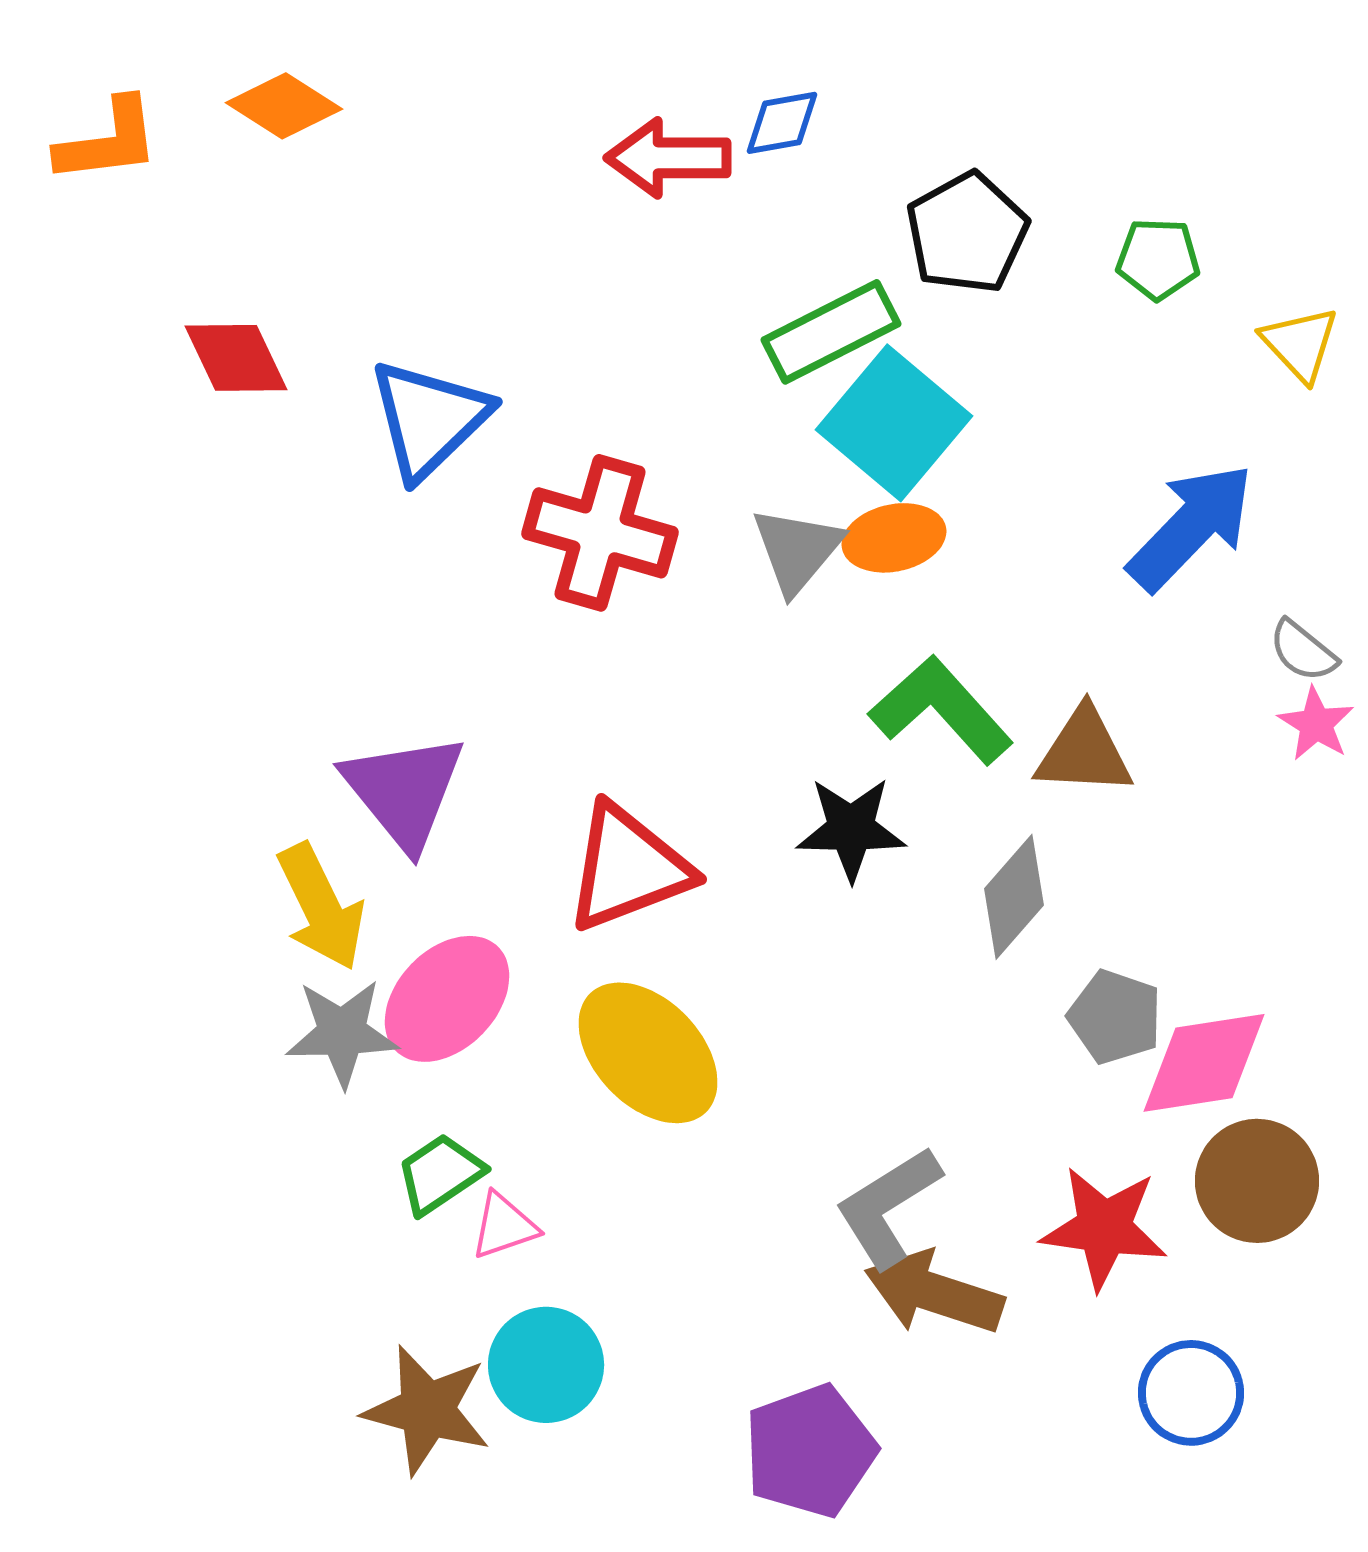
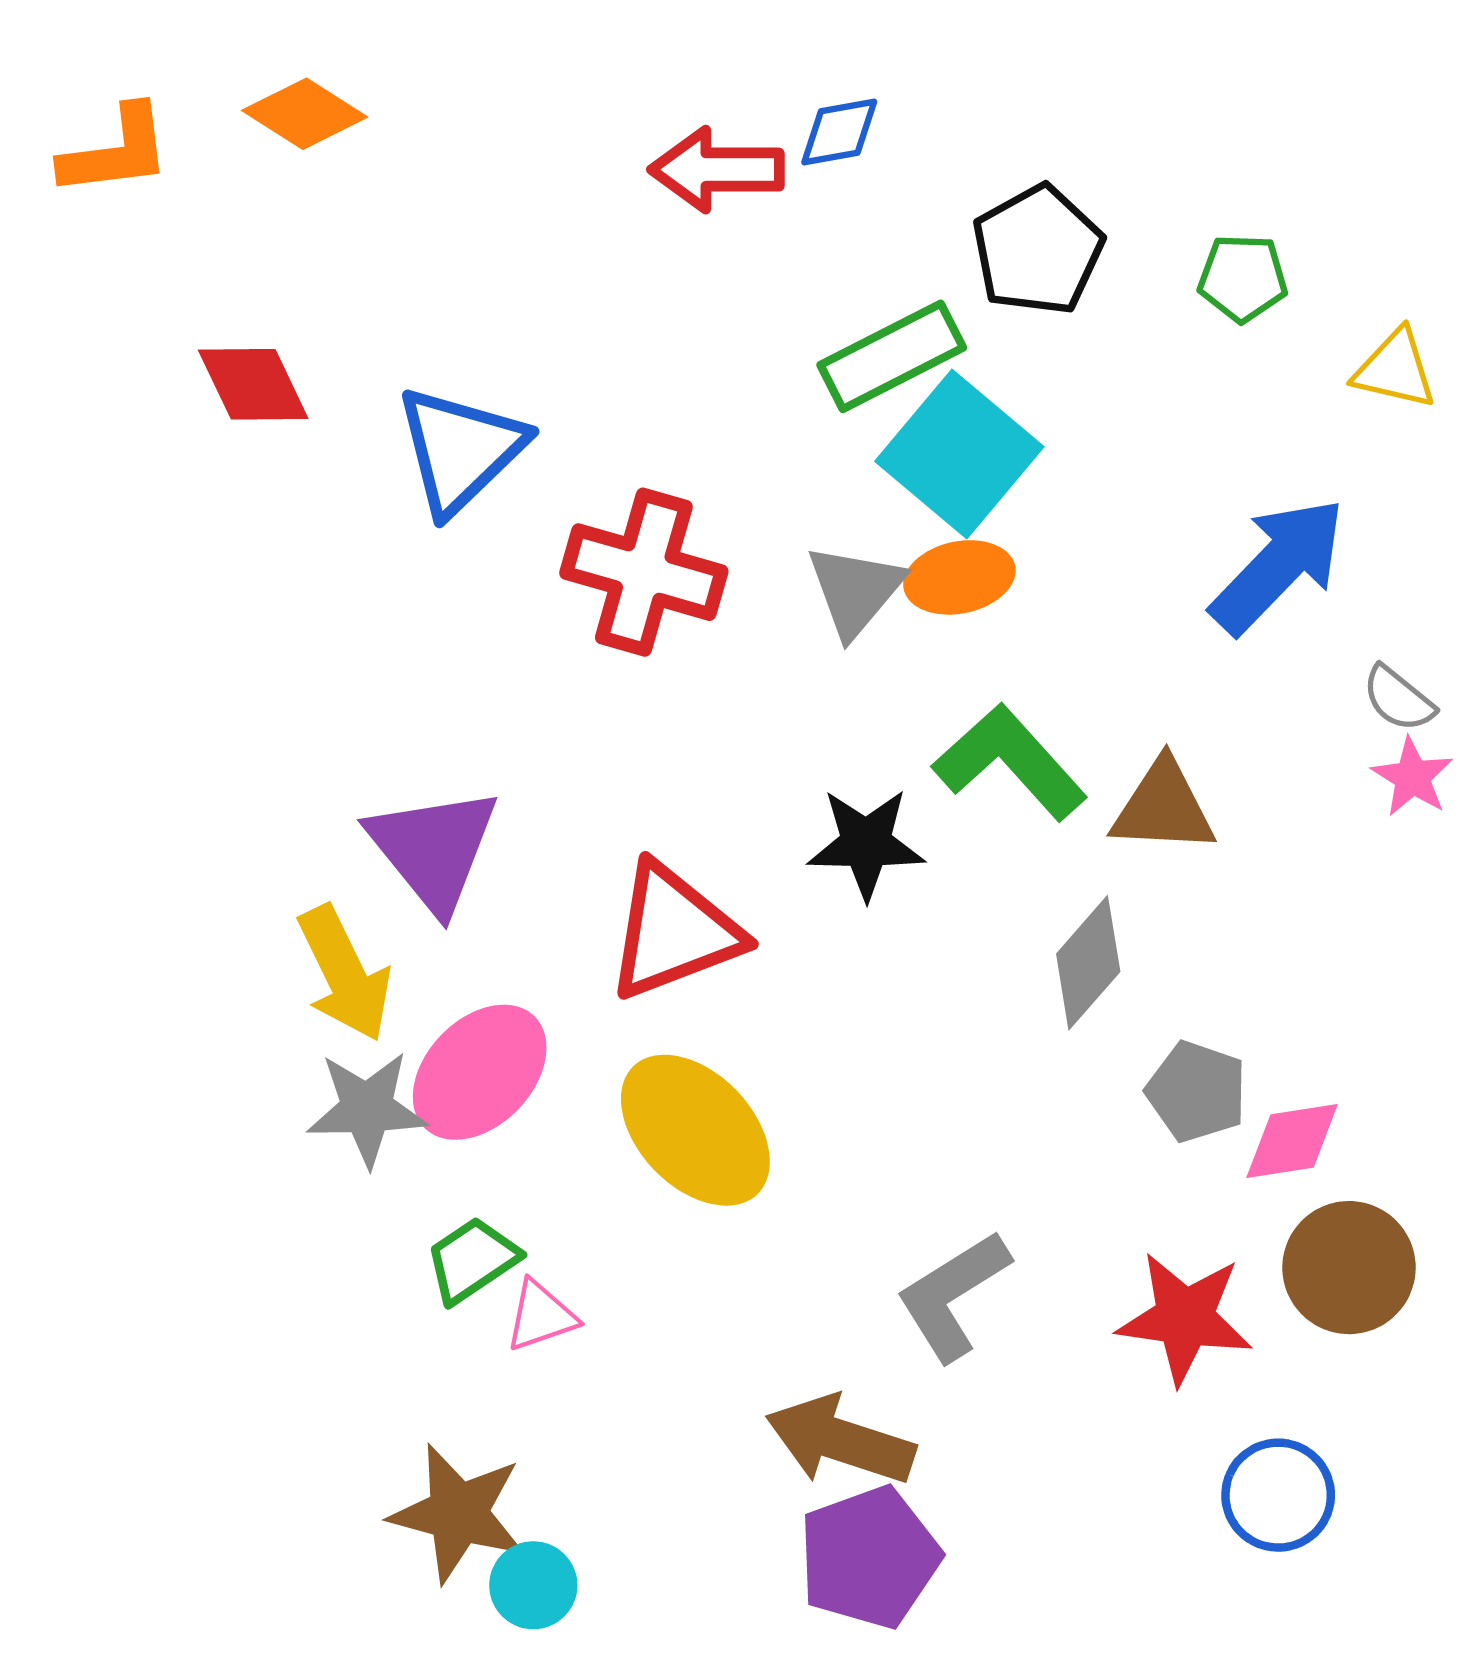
yellow triangle: (1300, 344) -> (1395, 369), turned -34
black star: (851, 829) -> (866, 844), moved
pink diamond: (1204, 1063) -> (1292, 1141), size x0.7
brown arrow: (934, 1293) -> (840, 1440), moved
cyan circle: (546, 1365) -> (533, 1585), moved, size x0.7

